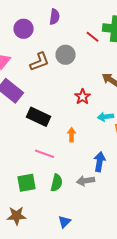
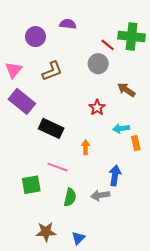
purple semicircle: (55, 17) -> (68, 24), turned -91
gray circle: (66, 55) -> (98, 64), moved
green square: (27, 183) -> (31, 185), moved
brown star: (17, 216) -> (46, 232), moved

